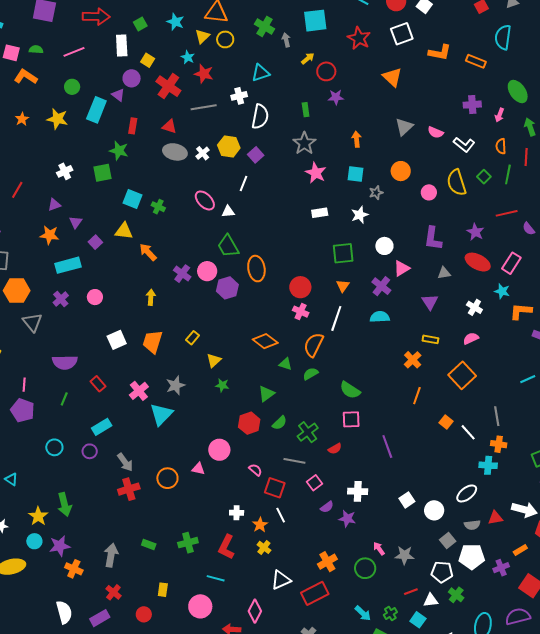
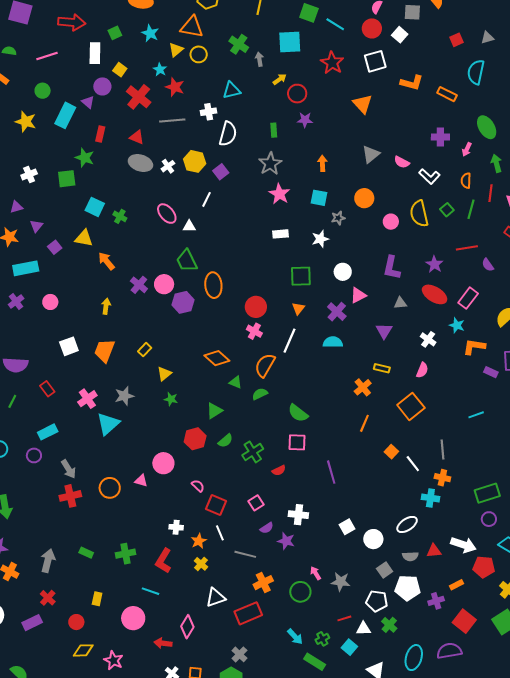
pink semicircle: (471, 338) -> (422, 370), turned 133
gray line: (294, 461) -> (245, 554), moved

